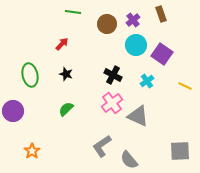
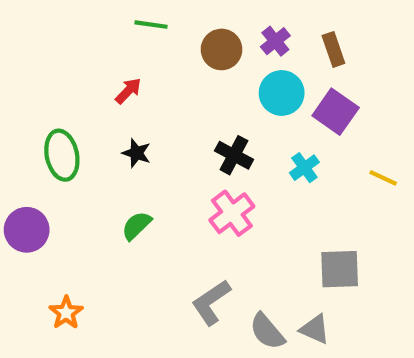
brown rectangle: (161, 14) -> (333, 49), moved
gray triangle: (138, 116) -> (315, 329), moved, size x0.7
gray square: (180, 151) -> (340, 269), moved

